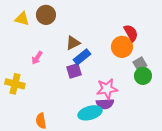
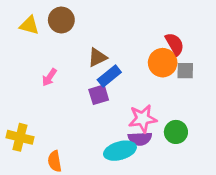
gray square: (140, 64) -> (185, 71), moved, turned 32
green circle: (143, 76) -> (176, 132), moved
yellow cross: (15, 84) -> (20, 137), moved

